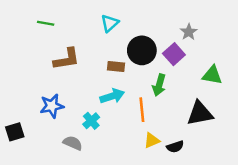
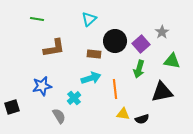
gray star: (189, 32) -> (162, 32), moved
green arrow: (159, 85) -> (139, 69), moved
yellow triangle: (152, 141) -> (123, 114), turned 32
gray semicircle: (73, 143) -> (59, 116), turned 35

